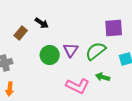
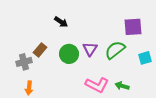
brown rectangle: (21, 33) -> (40, 50), moved
green arrow: (103, 77) -> (122, 86), moved

